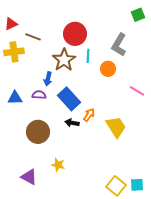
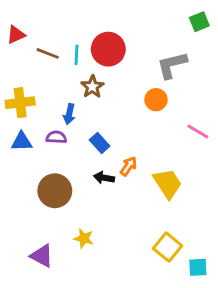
gray L-shape: (119, 45) -> (172, 65), turned 45
yellow cross: (14, 52) -> (20, 103), moved
cyan line: (88, 56) -> (76, 55), moved
brown star: (64, 60) -> (92, 87), size x0.7
blue rectangle: (69, 99) -> (100, 143), size x0.6
yellow square: (116, 186) -> (168, 247), moved

